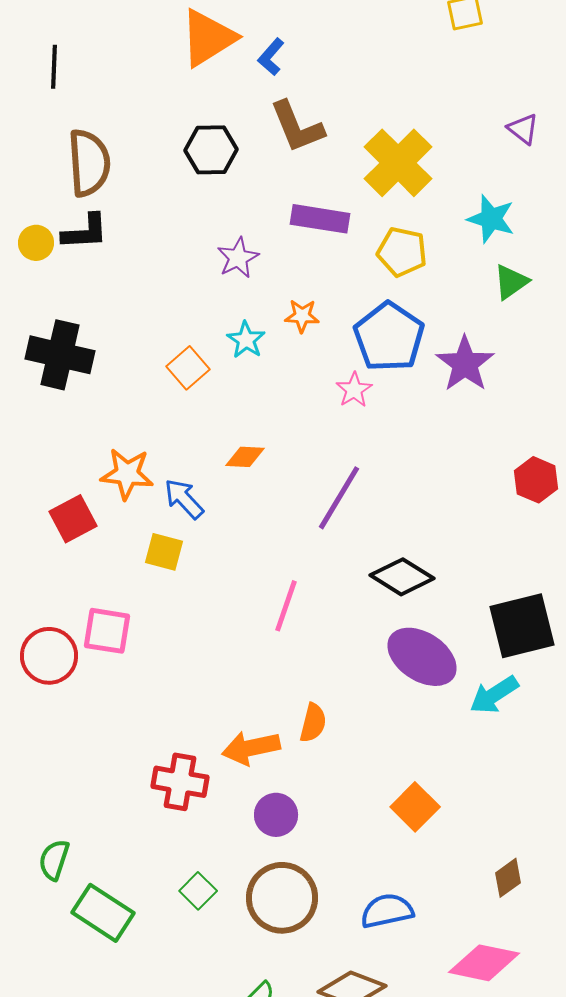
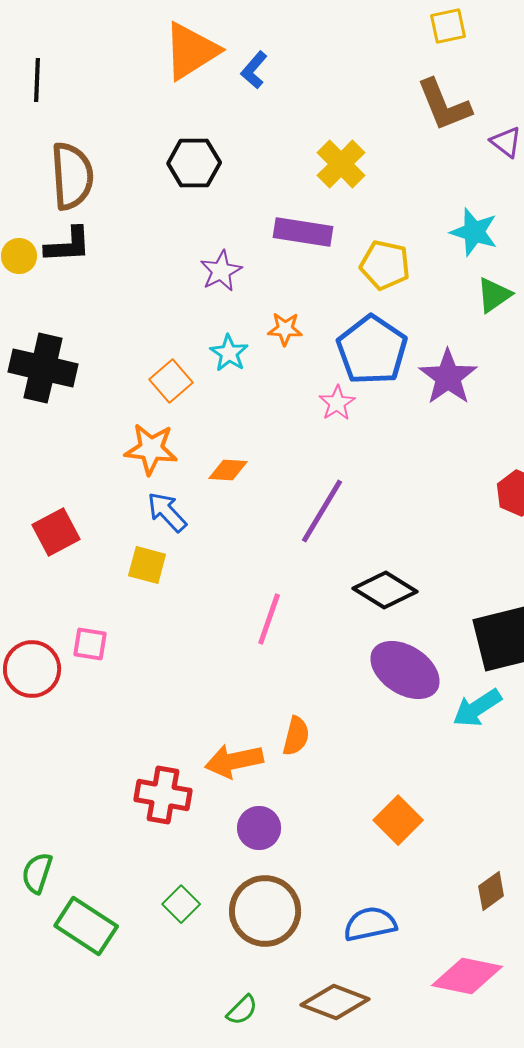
brown L-shape: (297, 127) -> (444, 105), moved
yellow cross: (398, 163) -> (341, 164), moved, size x0.7
orange star: (127, 474) -> (151, 449), moved
pink square: (107, 631) -> (90, 644), size x0.7

